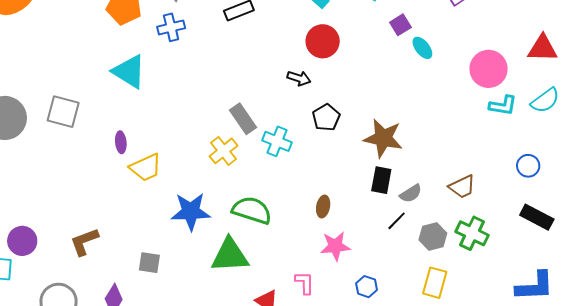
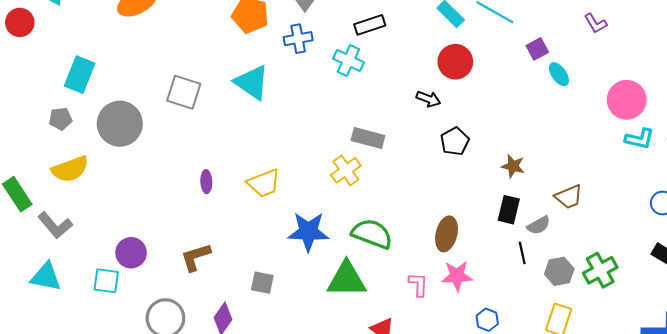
gray square: (63, 112) -> (184, 92), moved
gray rectangle: (243, 119) -> (368, 138), turned -44
brown star: (383, 138) -> (513, 166), size x0.6
cyan cross: (277, 141) -> (348, 60), moved
purple ellipse: (121, 142) -> (206, 182), moved
brown trapezoid: (462, 187) -> (569, 197), moved
brown ellipse: (323, 207) -> (447, 234), size x1.5
black line: (397, 221) -> (522, 253), turned -60
green cross: (472, 233) -> (600, 270), turned 32
pink L-shape: (305, 283) -> (418, 285), moved

